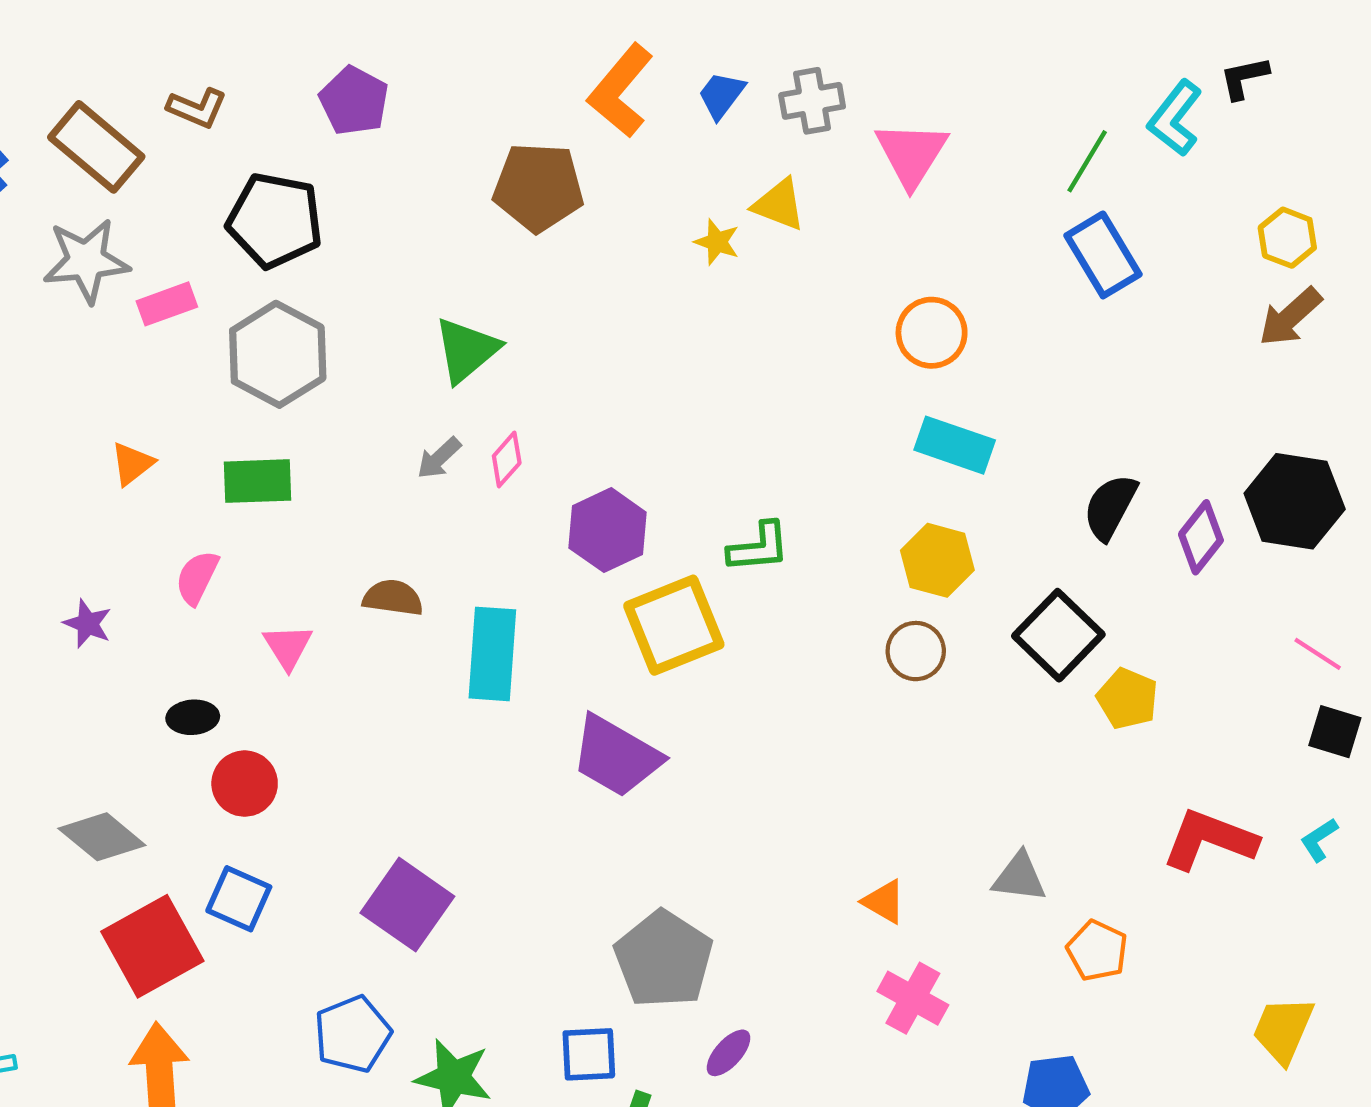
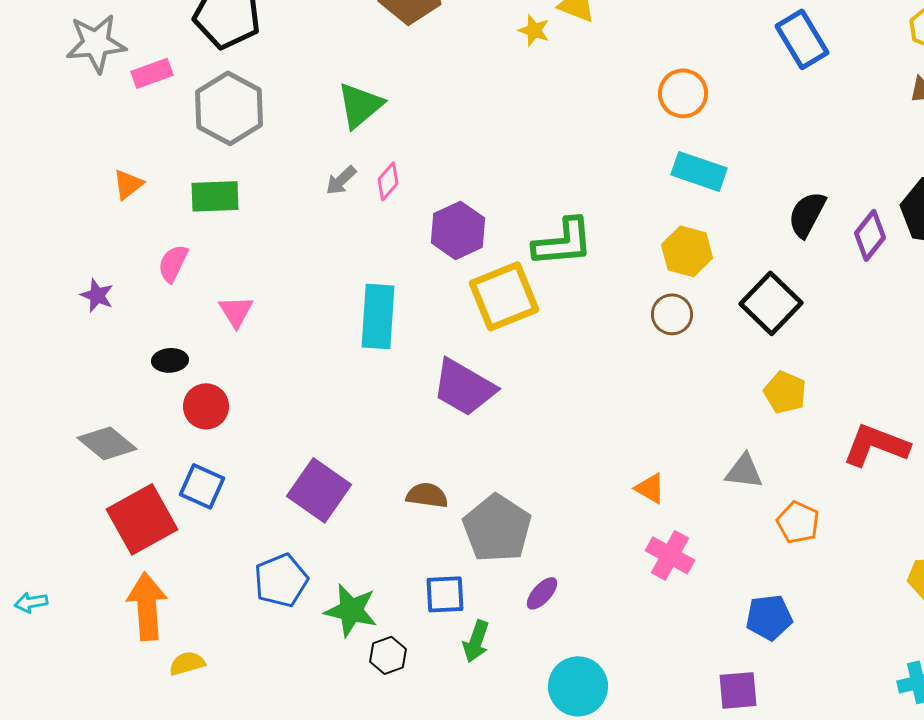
green L-shape: (759, 547) -> (563, 242), size x1.4
brown semicircle: (393, 598) -> (427, 495), moved
yellow pentagon: (1127, 699) -> (785, 392), moved

